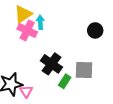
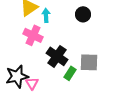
pink cross: (27, 30) -> (33, 35), moved
black circle: (95, 30) -> (83, 14), moved

